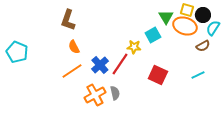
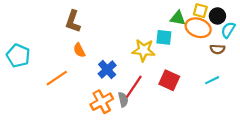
green triangle: (166, 17) -> (178, 18), turned -49
cyan square: (153, 35) -> (164, 37), turned 35
brown semicircle: (203, 46) -> (217, 49), turned 32
yellow star: (134, 47) -> (144, 50), size x1.5
red line: (120, 64) -> (134, 87), moved
orange line: (72, 71) -> (57, 78), moved

